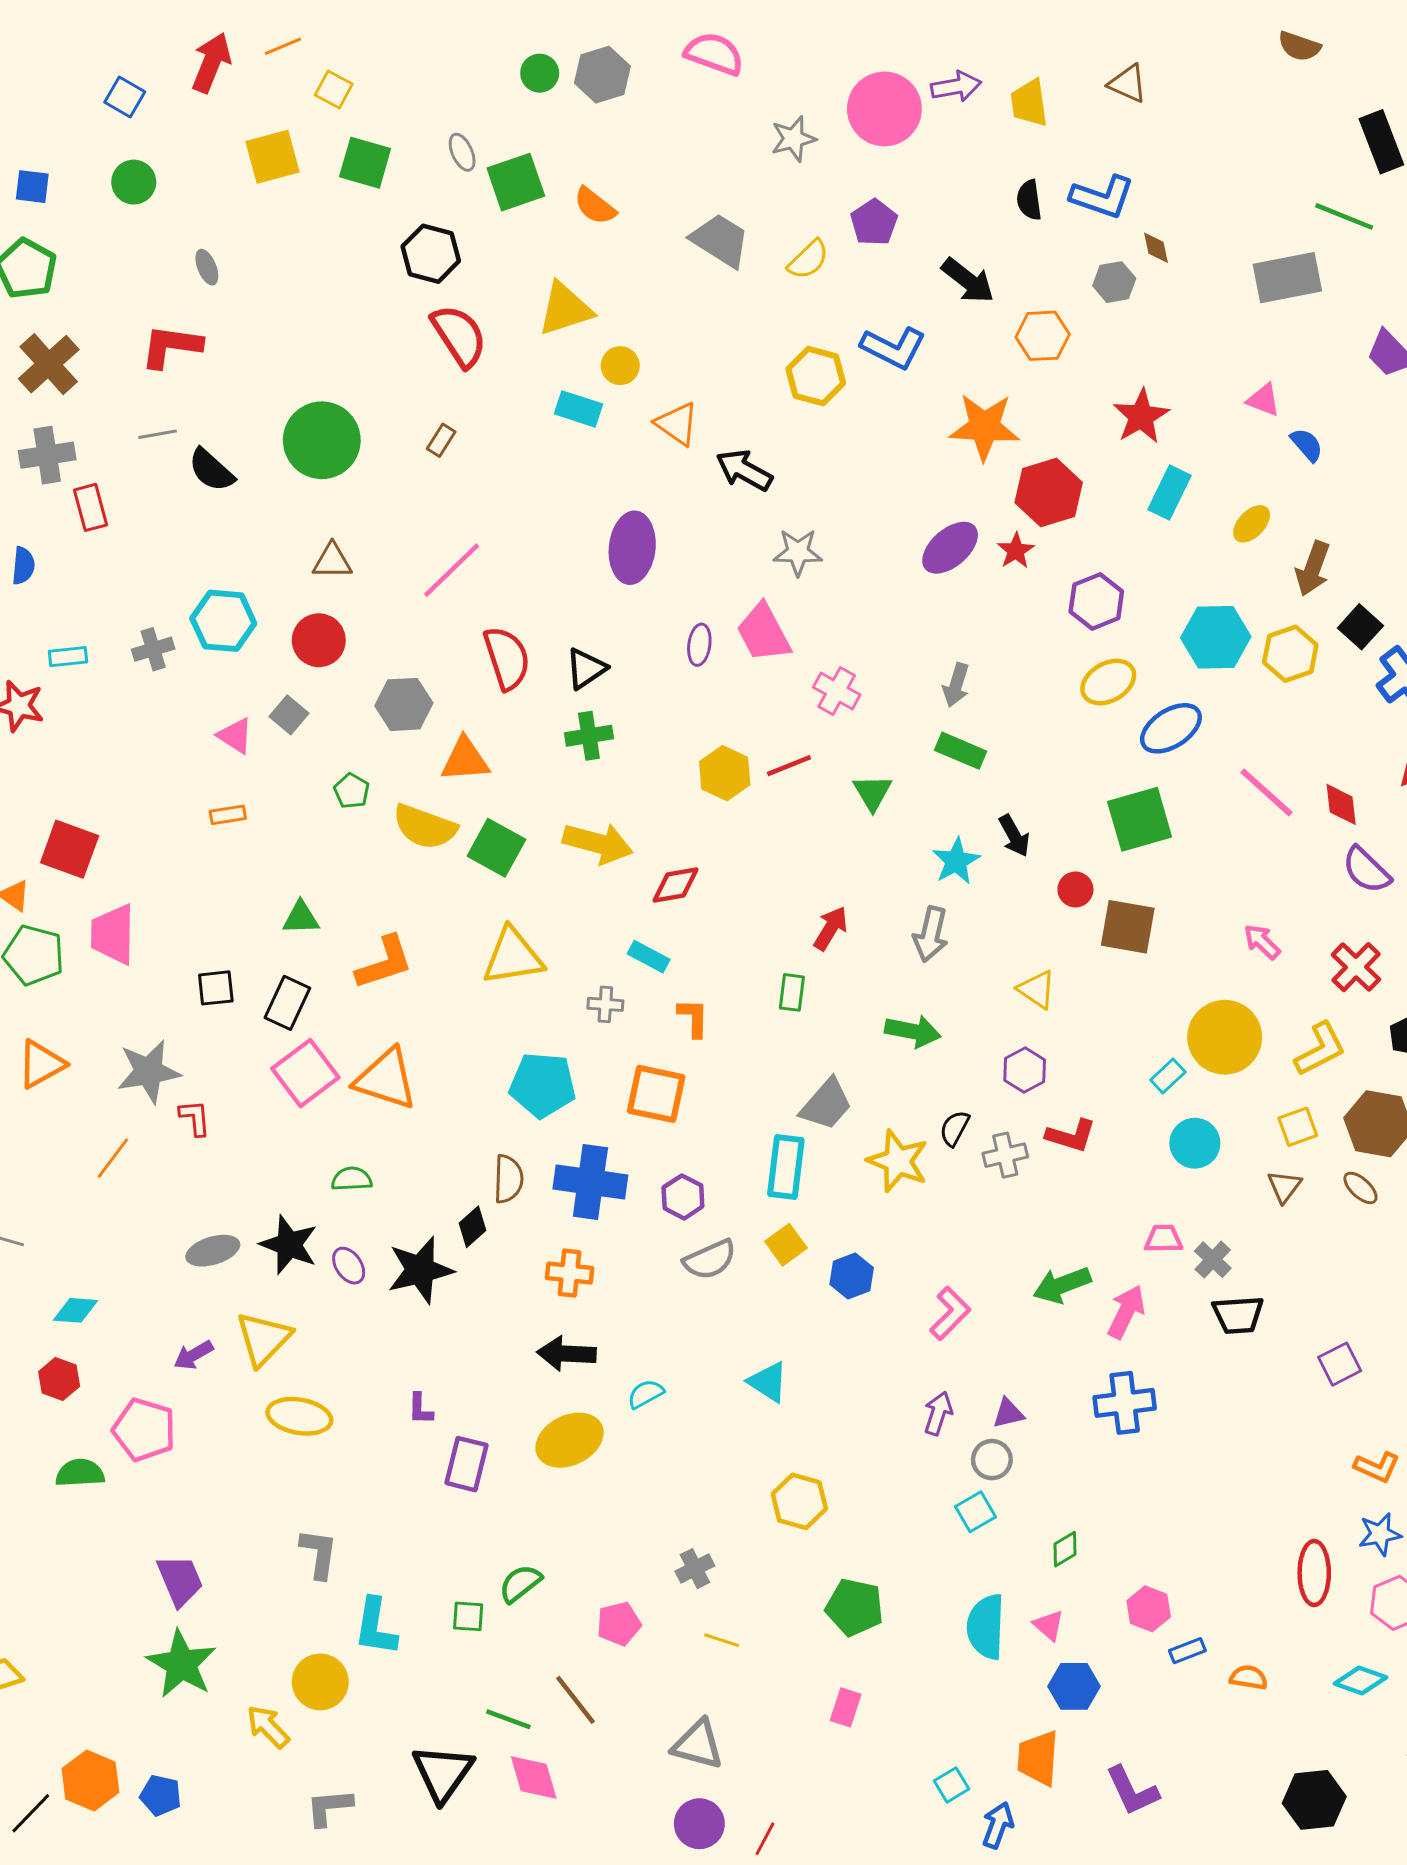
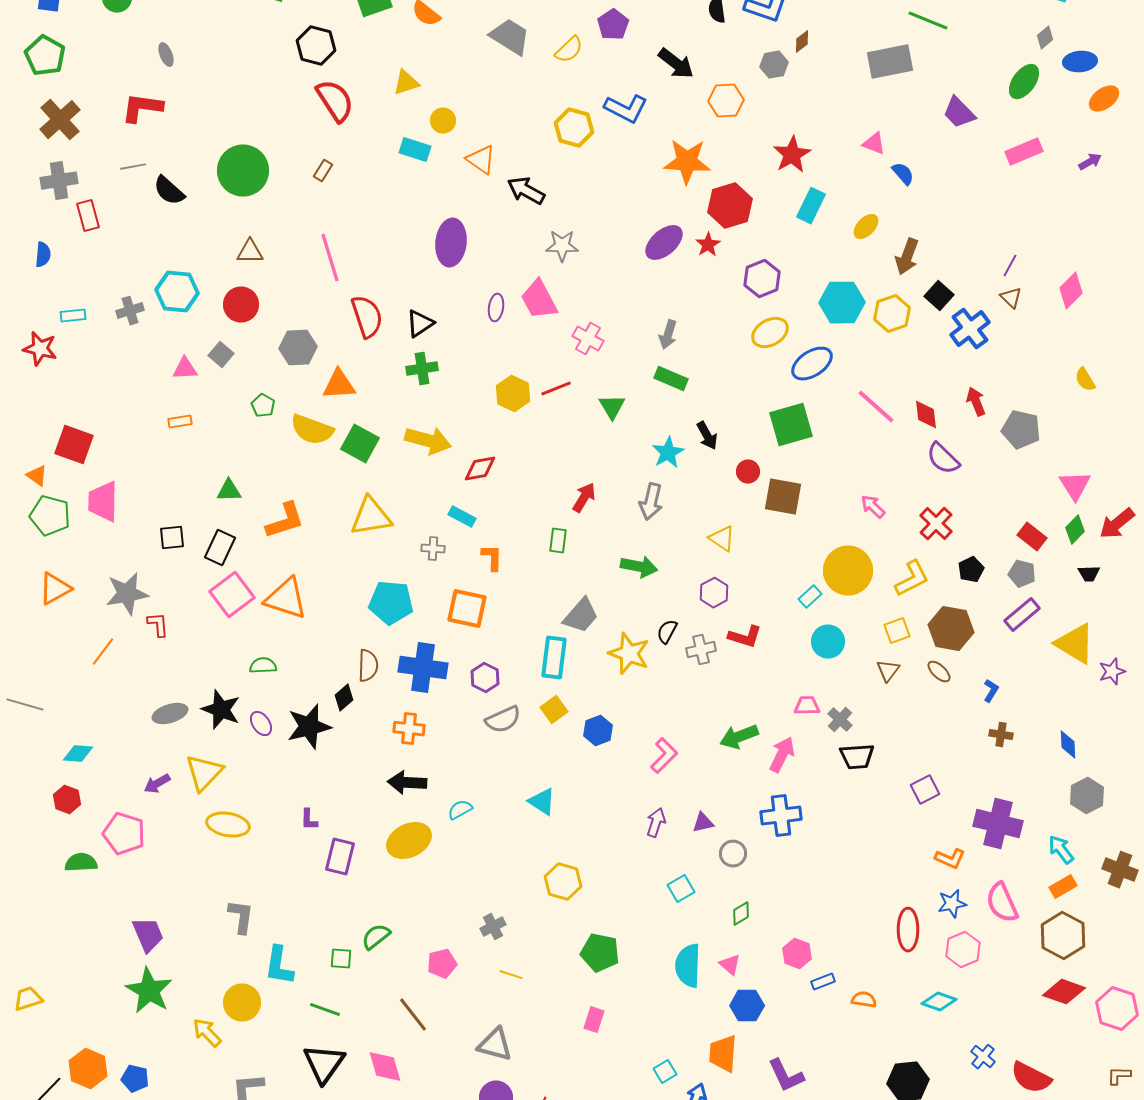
brown diamond: (1156, 248) -> (802, 42), turned 65
yellow triangle: (565, 309) -> (406, 83), size x0.7
pink line: (452, 570) -> (330, 258), turned -63
pink triangle: (235, 736) -> (185, 369), turned -36
gray circle: (992, 1460) -> (733, 854), moved
green line: (508, 1719) -> (325, 1010), moved

